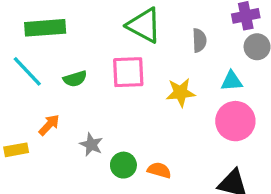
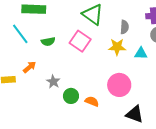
pink square: (128, 72) -> (80, 41), turned 30
yellow star: (181, 93) -> (117, 47), moved
pink circle: (235, 121) -> (119, 85), moved

